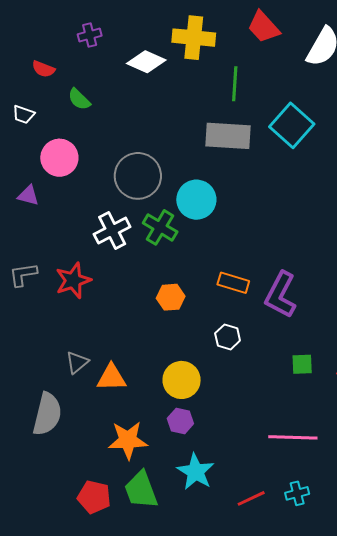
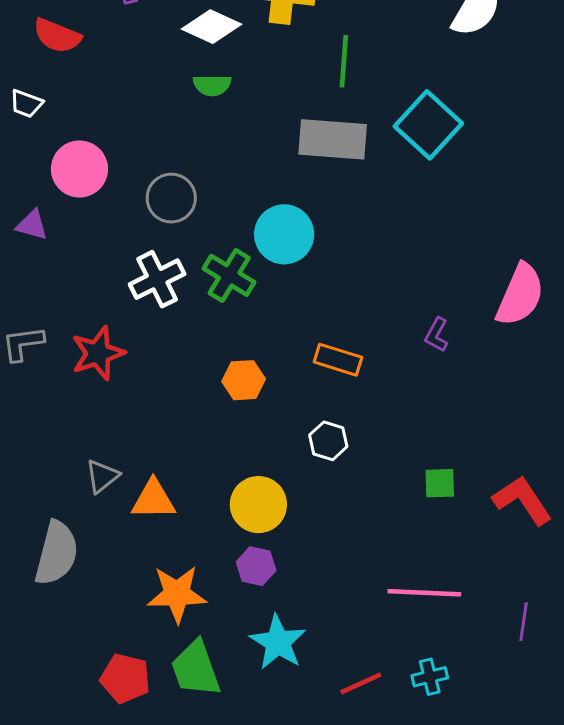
red semicircle: (43, 69) -> (57, 36), size x1.4
green semicircle: (79, 99) -> (212, 85), moved, turned -45
gray circle: (138, 176) -> (171, 198), moved, size x0.7
purple L-shape: (281, 295) -> (437, 335), moved, size x0.5

